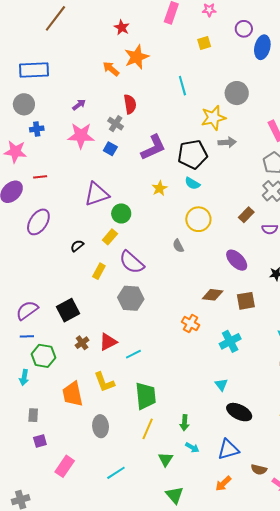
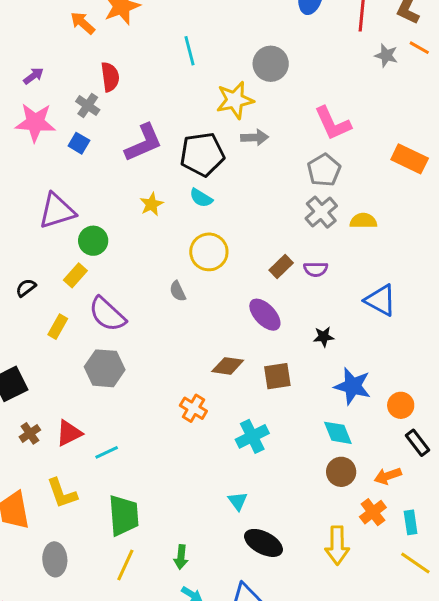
brown rectangle: (246, 215) -> (281, 266), moved

